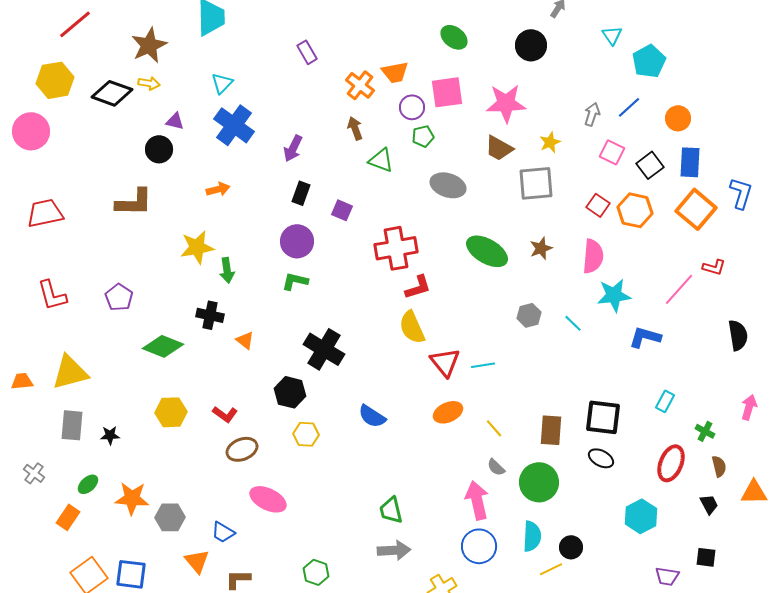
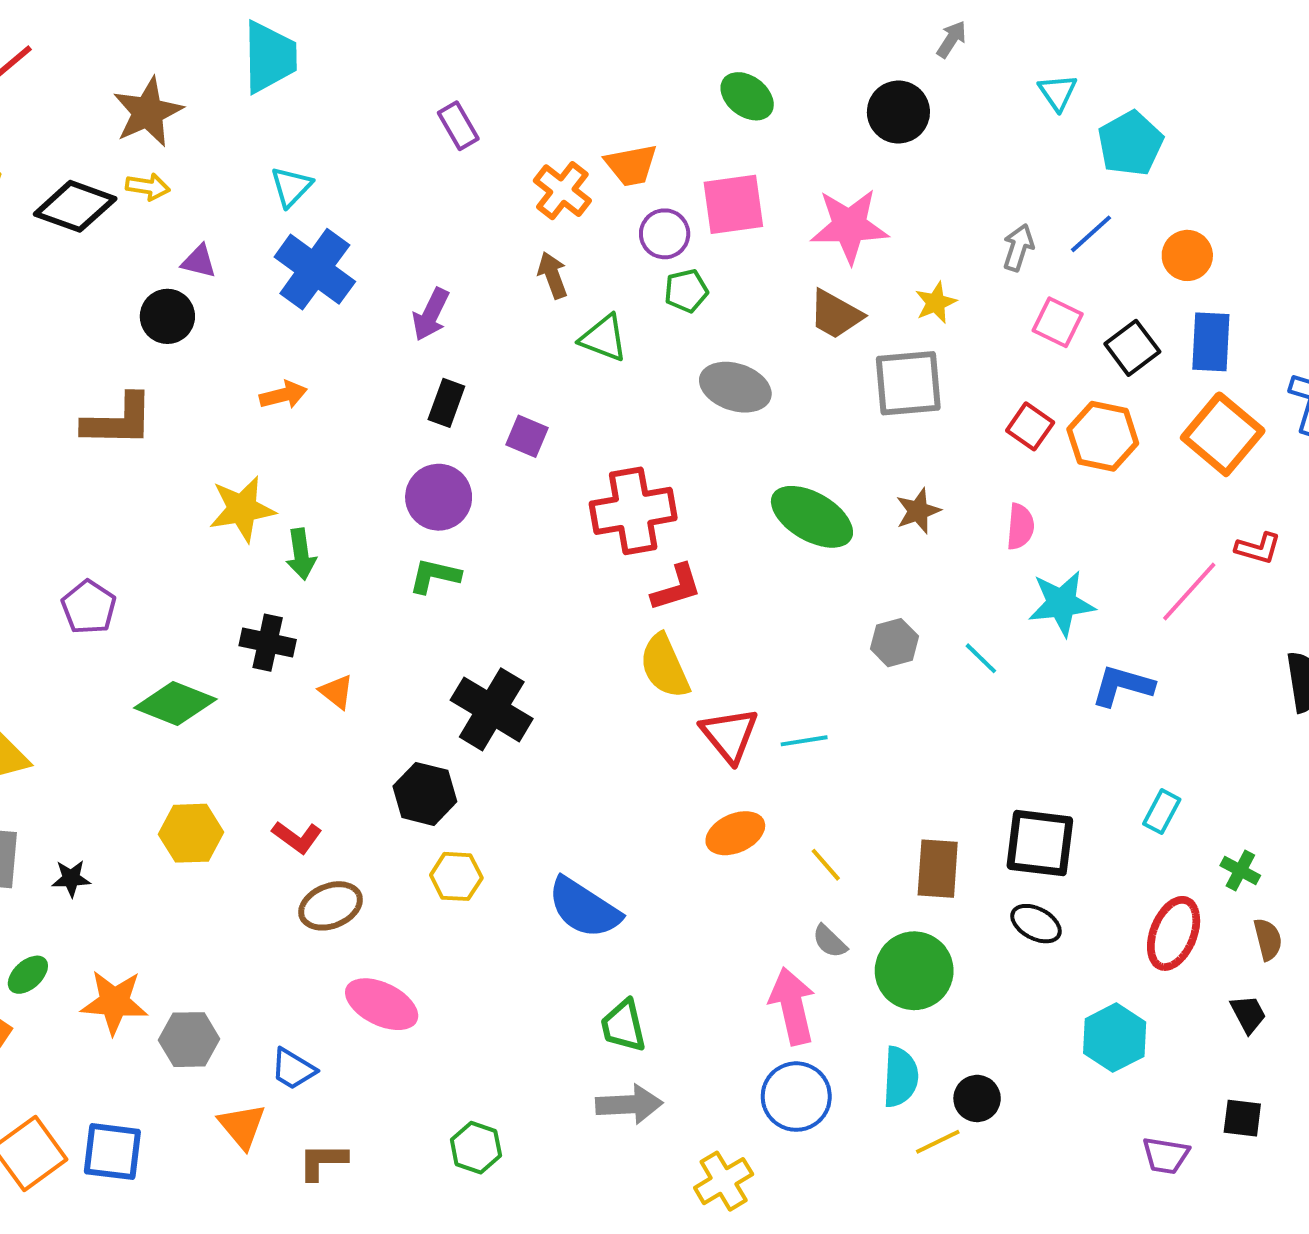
pink semicircle: (593, 256) -> (1020, 527), size x0.7
blue semicircle: (372, 416) -> (584, 908), moved, size x1.4

